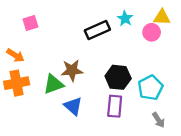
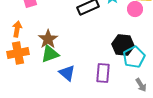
orange arrow: (15, 55) -> (17, 29), turned -112
brown star: (72, 70) -> (48, 39), moved, turned -30
black hexagon: (118, 77) -> (123, 45), moved

